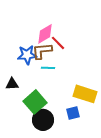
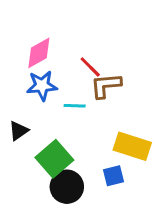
pink diamond: (45, 34) -> (39, 53), moved
brown L-shape: (42, 51) -> (106, 86), moved
black triangle: (12, 84) -> (19, 131), turned -32

